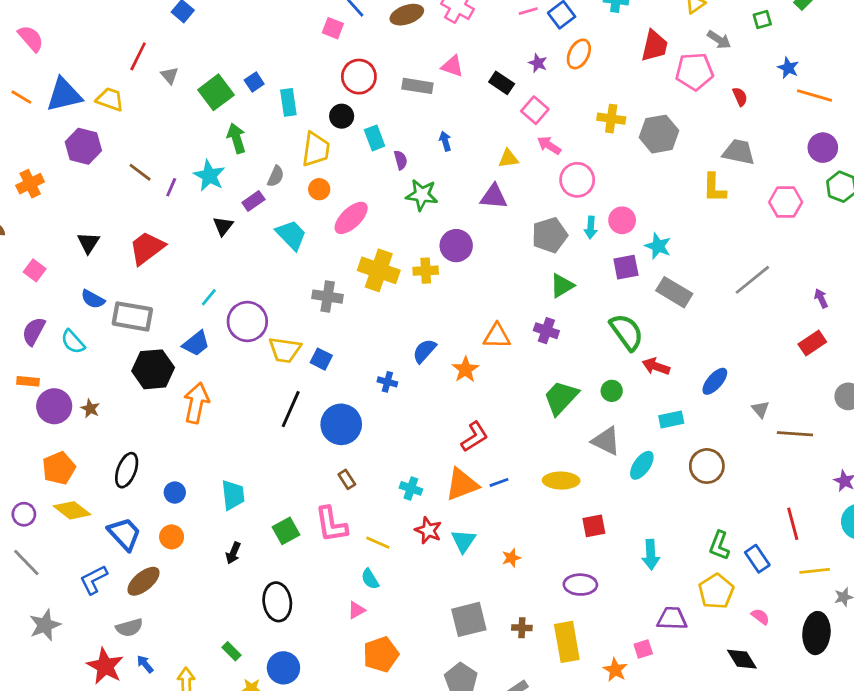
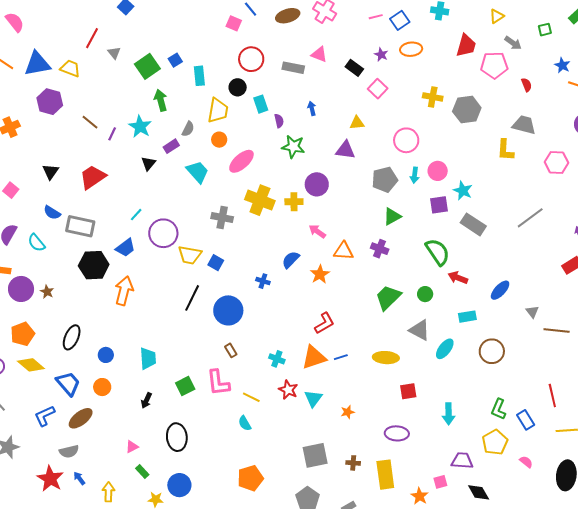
orange ellipse: (579, 54) -> (411, 49), turned 55
pink arrow: (549, 145) -> (317, 231), moved
pink triangle: (356, 610) -> (132, 447), moved
black diamond: (742, 659) -> (479, 492), moved

